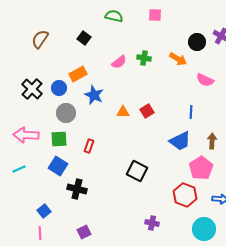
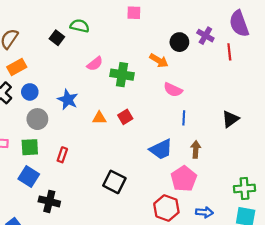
green semicircle: (114, 16) -> (80, 26), moved
green cross: (144, 58) -> (122, 75), moved, size x1.5
orange rectangle: (78, 74) -> (17, 67), moved
pink semicircle: (205, 80) -> (173, 90), moved
blue line: (191, 112) -> (184, 118), moved

